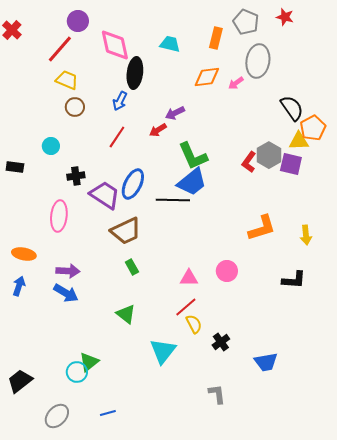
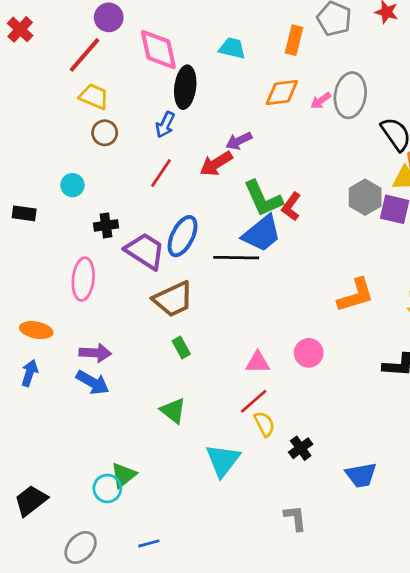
gray ellipse: (258, 61) -> (350, 95), moved
red arrow: (158, 130) -> (216, 164), size x1.4
red L-shape: (249, 162) -> (291, 207), moved

